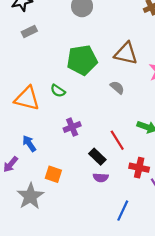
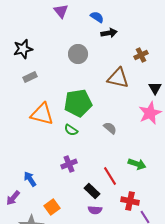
brown triangle: (126, 53) -> (118, 78), moved
green semicircle: (58, 91) -> (71, 130), moved
orange triangle: (27, 98) -> (42, 114), moved
orange square: (53, 174) -> (52, 207), turned 35

